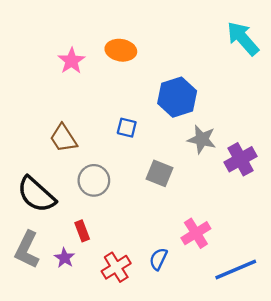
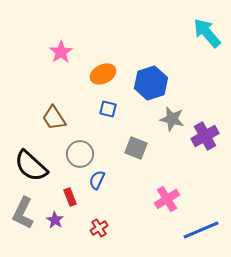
orange ellipse: (121, 50) -> (103, 74), moved, turned -35
blue semicircle: (158, 259) -> (97, 180), moved
red cross: (116, 267) -> (99, 228), size x0.7

